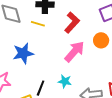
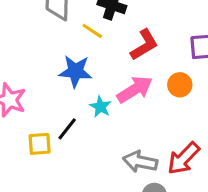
blue star: (23, 53) -> (75, 71), moved
cyan star: (65, 81) -> (100, 107), moved

